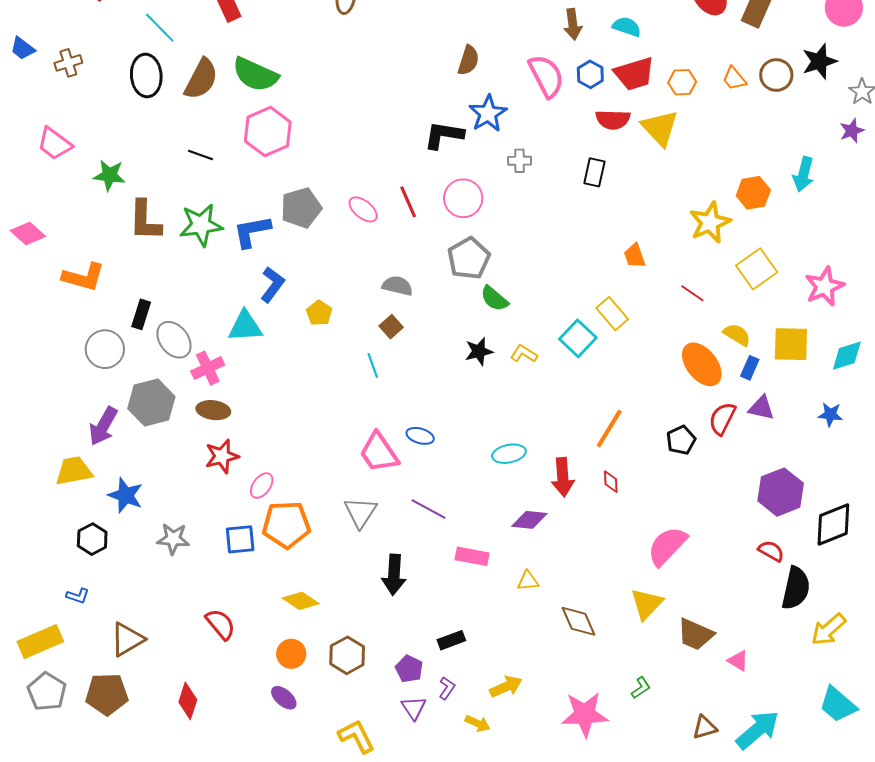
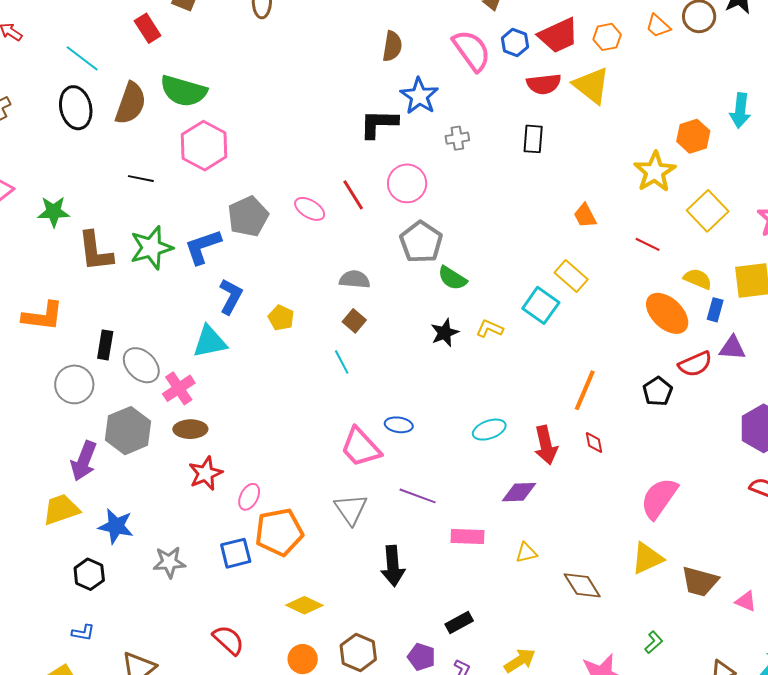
red semicircle: (722, 419) -> (695, 364), turned -132
yellow triangle: (647, 604) -> (647, 558), turned 30

